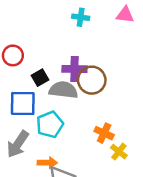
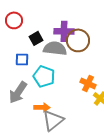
blue square: (23, 104) -> (22, 59), size x0.6
cyan pentagon: (50, 124) -> (44, 76), turned -30

